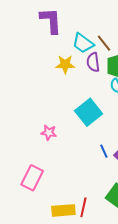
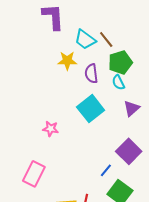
purple semicircle: (93, 62) -> (91, 74), moved
blue line: (104, 151) -> (106, 170), moved, turned 64

